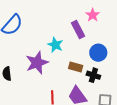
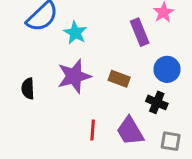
cyan star: (55, 45) -> (75, 33), moved
brown rectangle: (76, 67) -> (119, 79), moved

